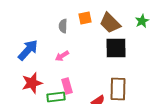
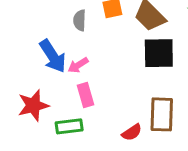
blue arrow: (28, 50) -> (53, 56), moved, turned 105
pink rectangle: (67, 86) -> (86, 95), moved

